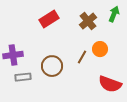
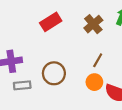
orange circle: (100, 49) -> (94, 82), moved
brown line: (82, 57) -> (98, 60), moved

